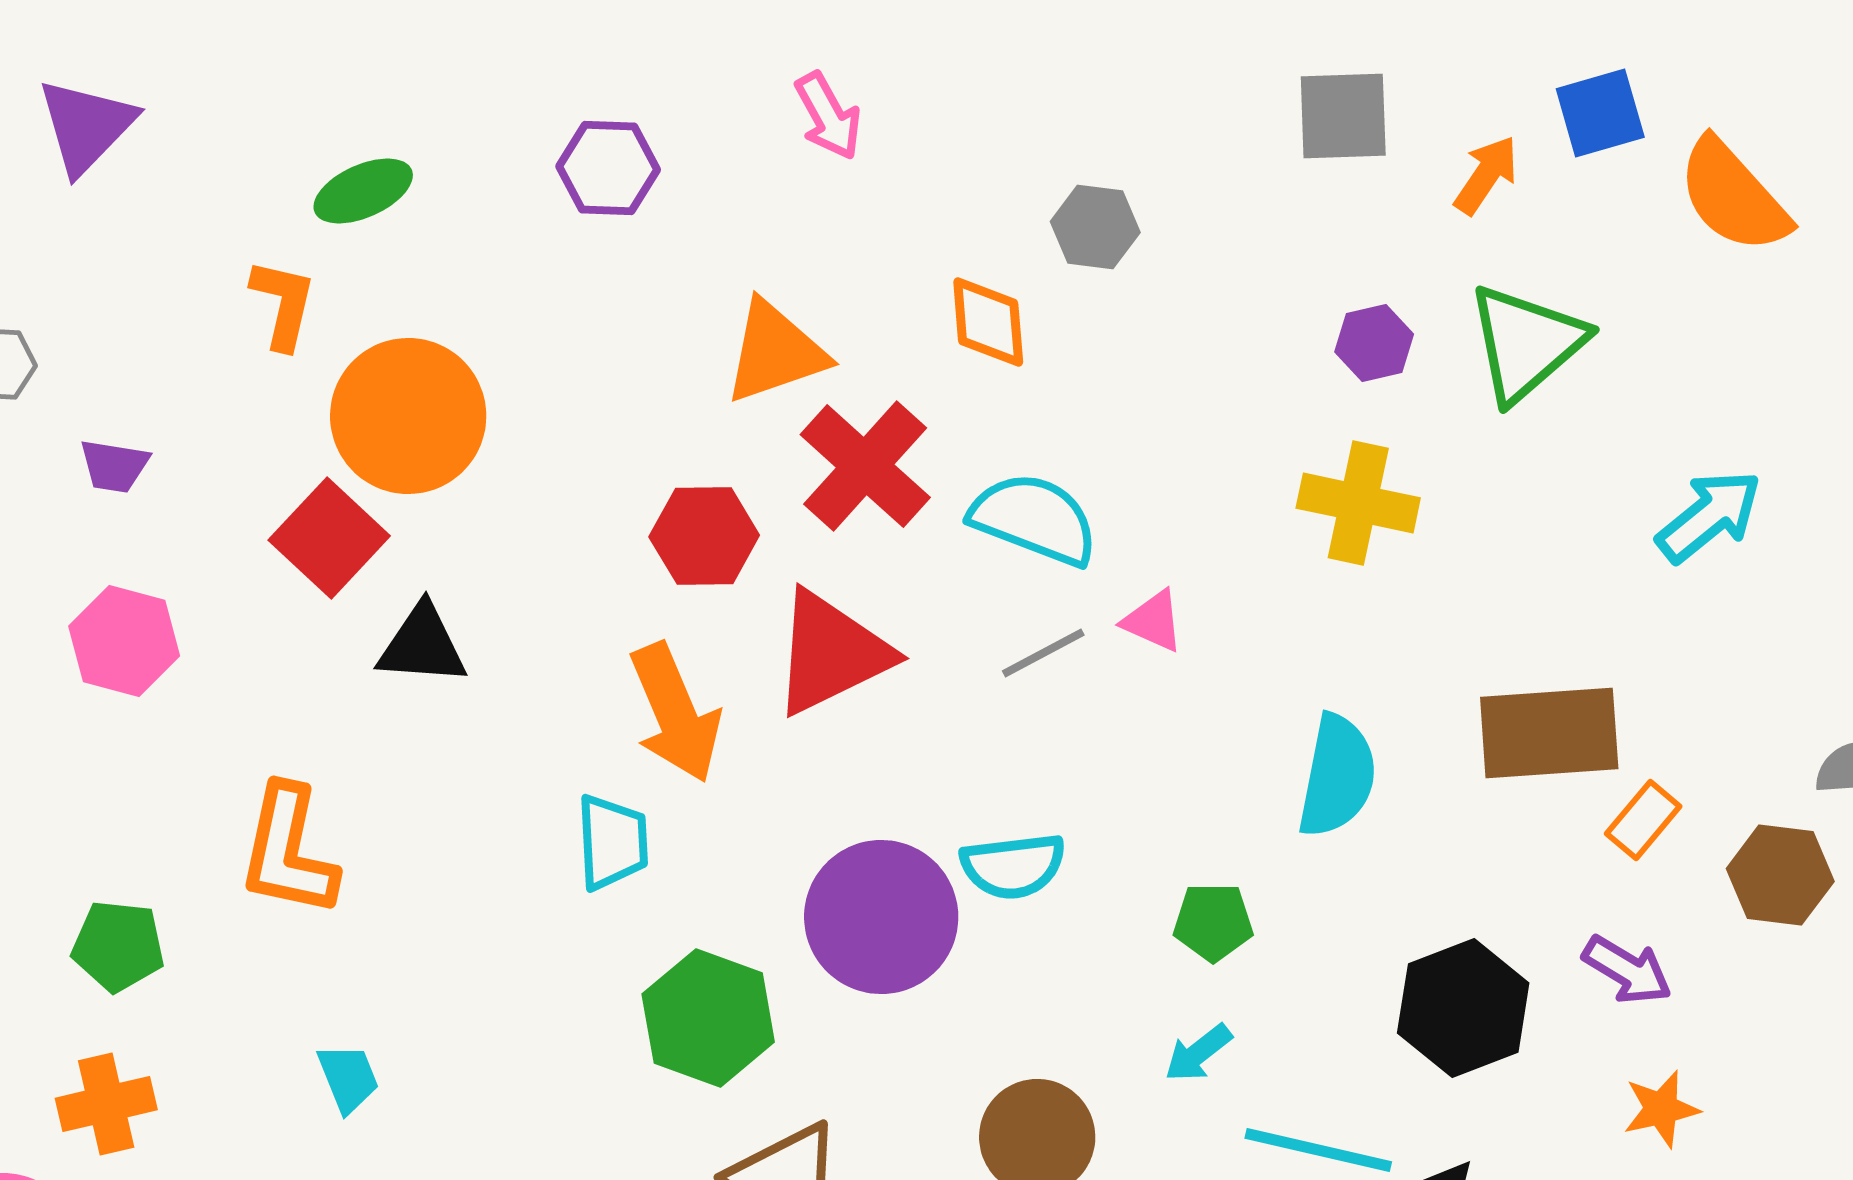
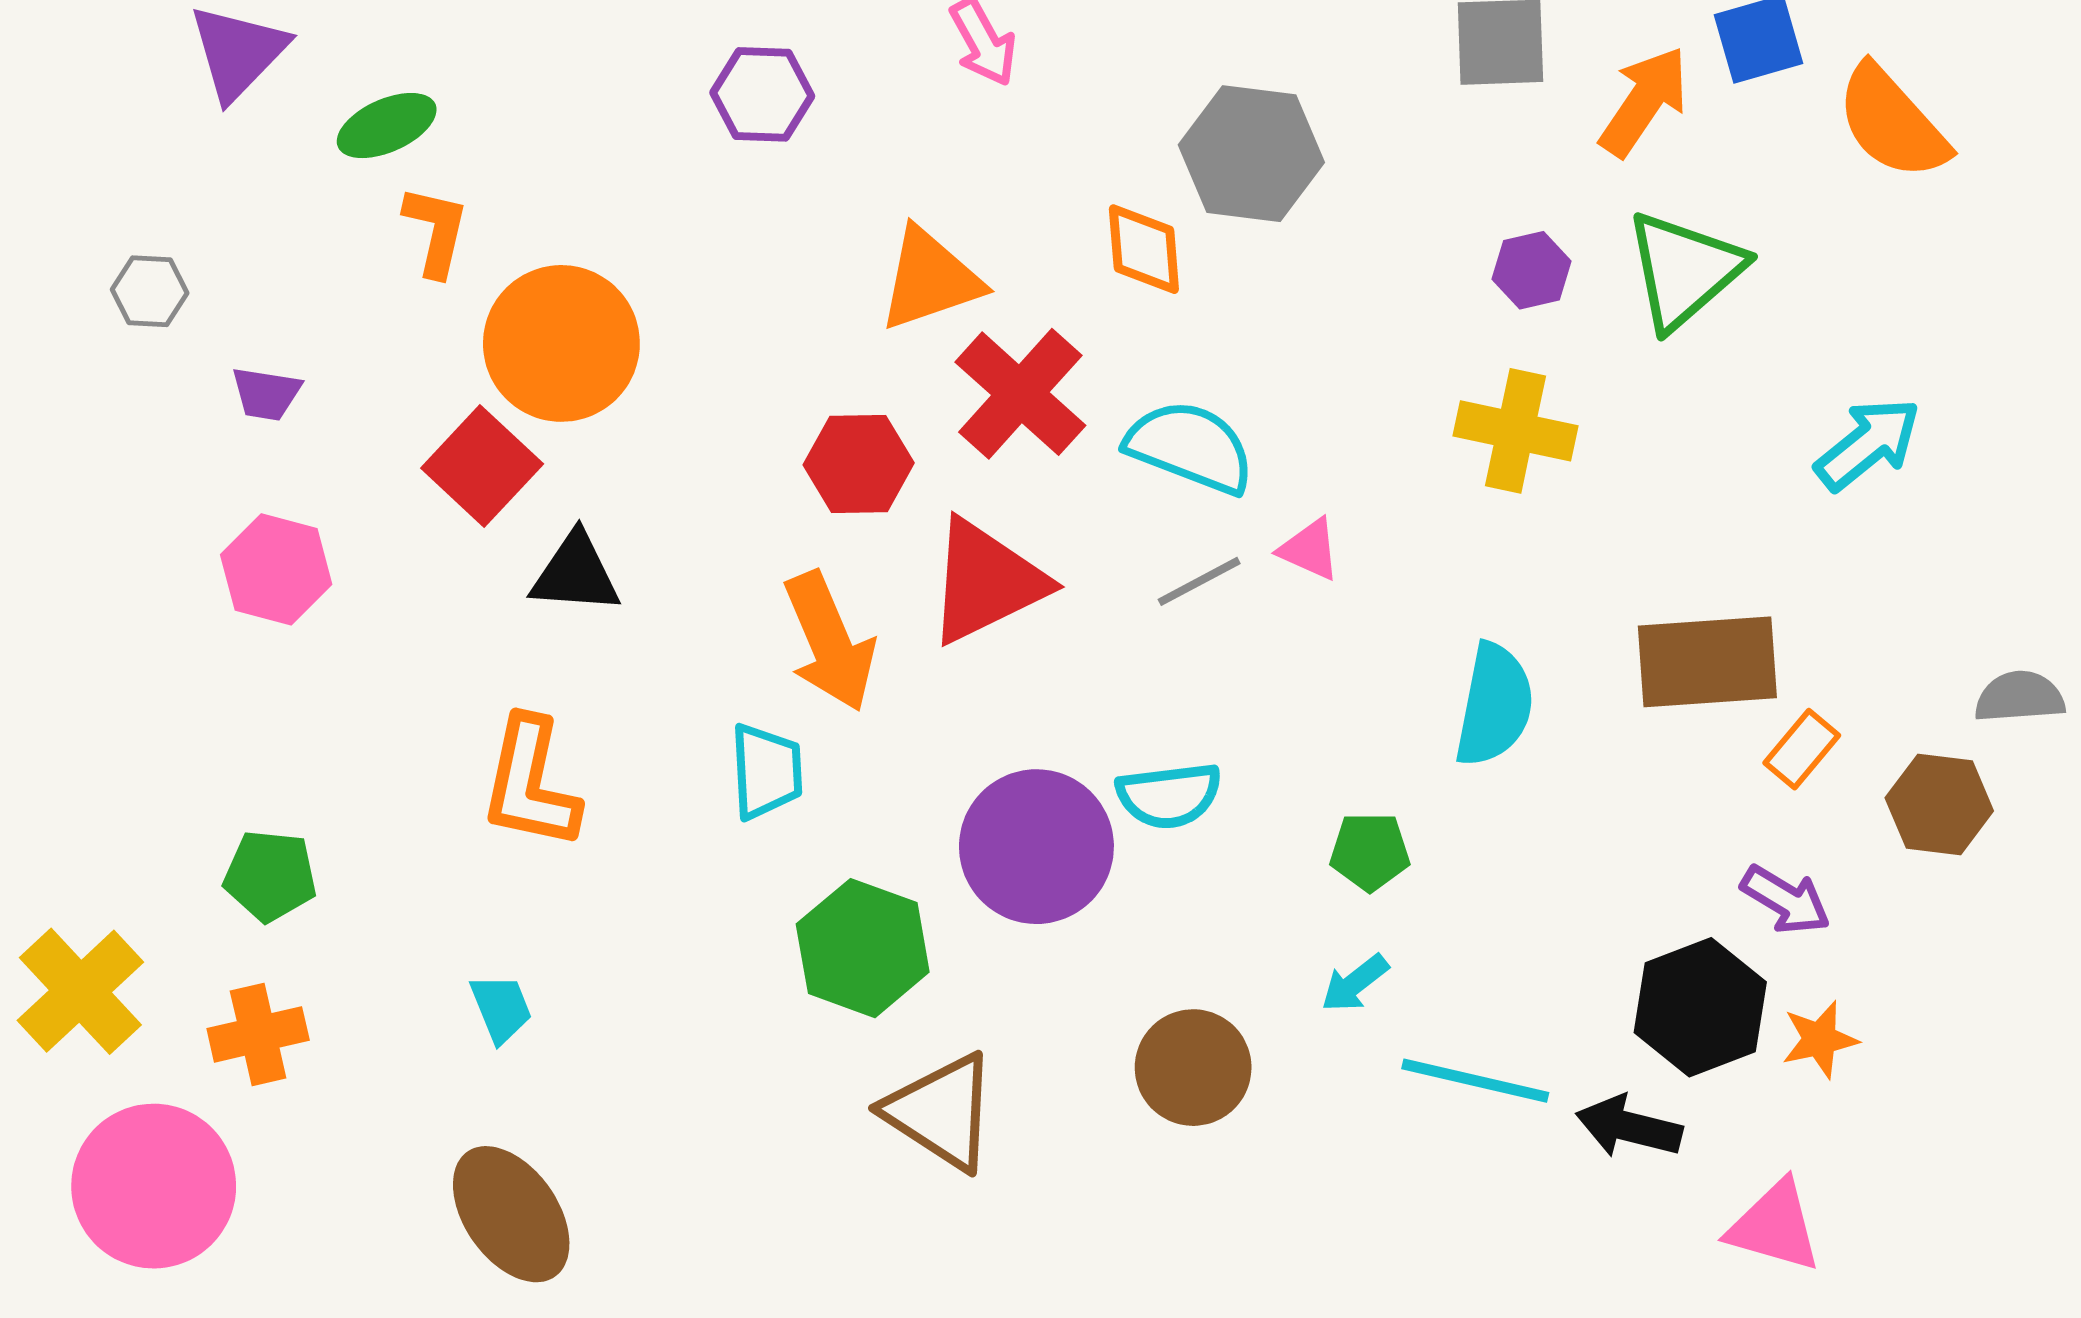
orange arrow: (1486, 175) -> (1644, 101), size x1.4
green ellipse: (363, 191) -> (387, 126), moved
gray hexagon: (1095, 227) -> (1251, 154), size x1.6
orange L-shape: (288, 851) -> (530, 783), moved
black hexagon: (1463, 1008) -> (1700, 1007), moved

